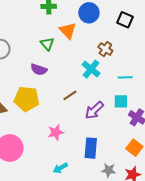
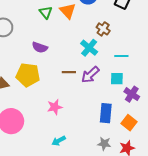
green triangle: (47, 44) -> (46, 12), moved
brown line: (70, 95) -> (69, 72), turned 32
purple arrow: (94, 110) -> (90, 75), moved
blue rectangle: (91, 148) -> (106, 113), moved

